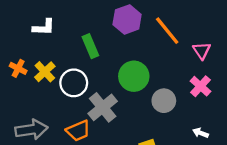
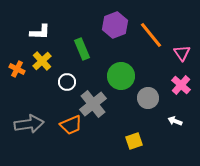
yellow cross: (45, 72) -> (42, 61), moved
white circle: (74, 83) -> (67, 82), size x0.7
white arrow: (201, 133) -> (175, 121), moved

